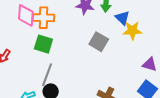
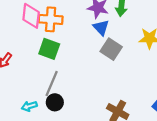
blue triangle: (122, 18) -> (101, 28), moved

